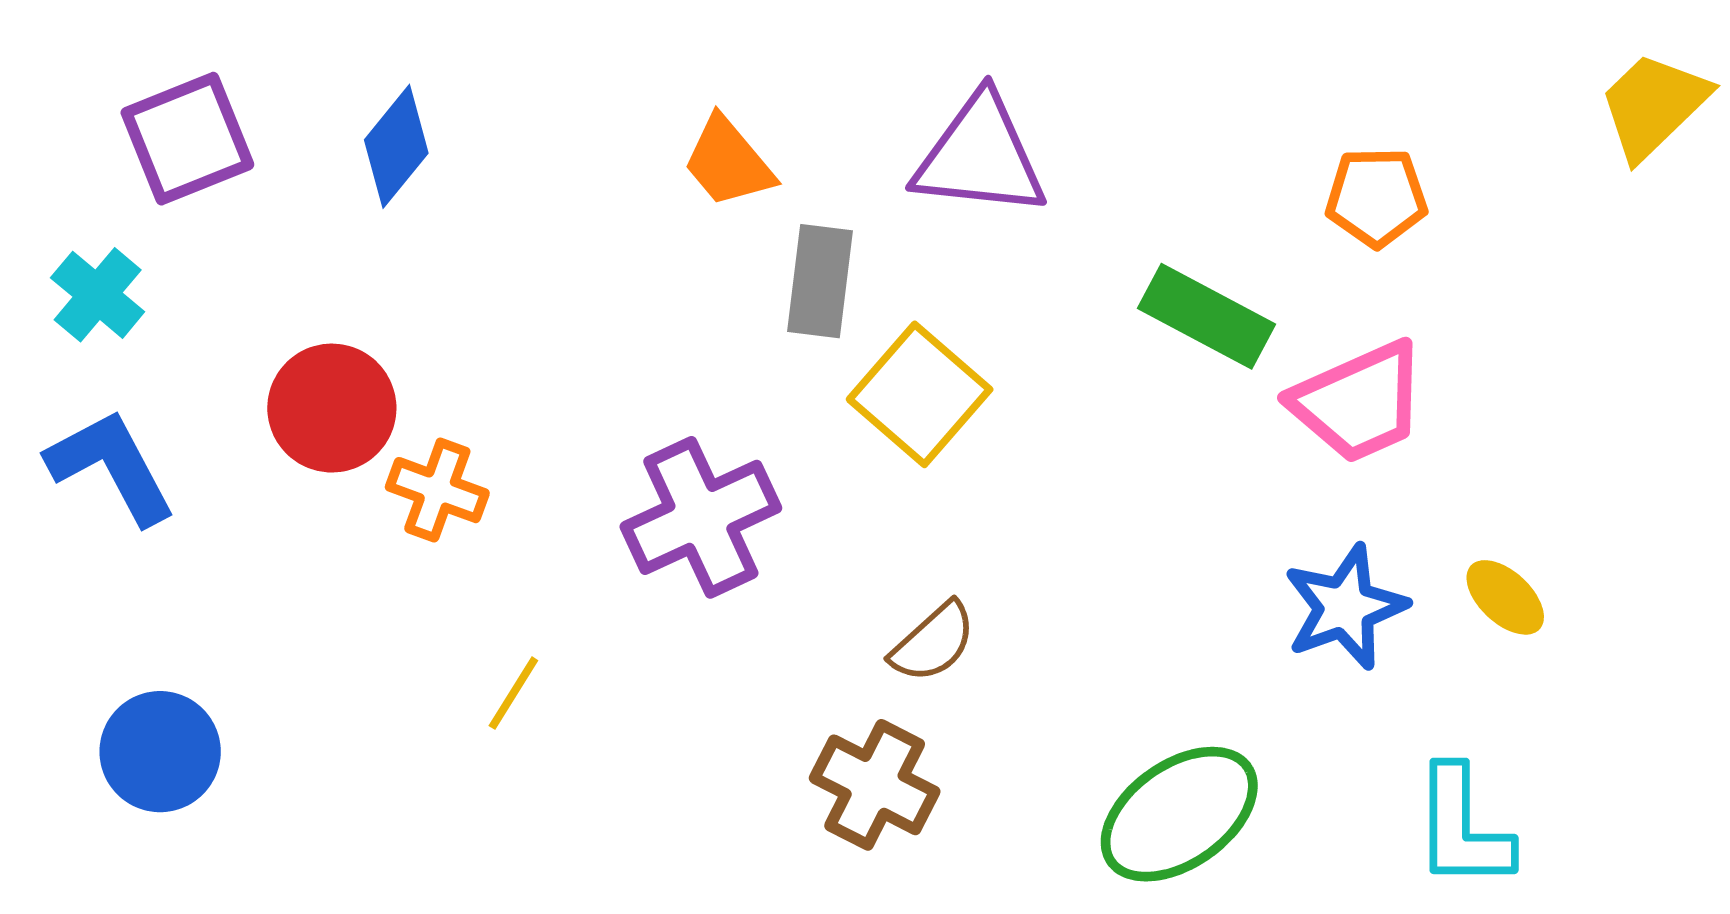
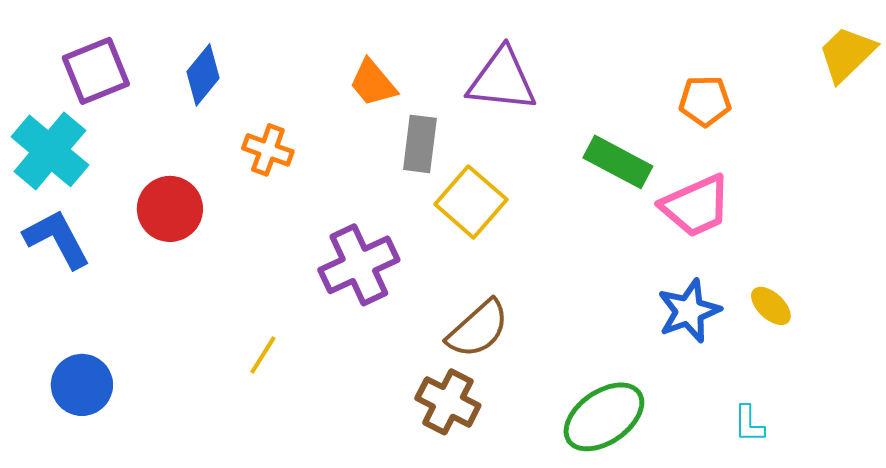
cyan cross: (98, 295) -> (50, 151), size x1.6
orange cross: (437, 490) -> (268, 150), moved
brown semicircle: (933, 642) -> (478, 329), size x1.4
cyan L-shape: (1462, 828) -> (749, 424), size x0.6

